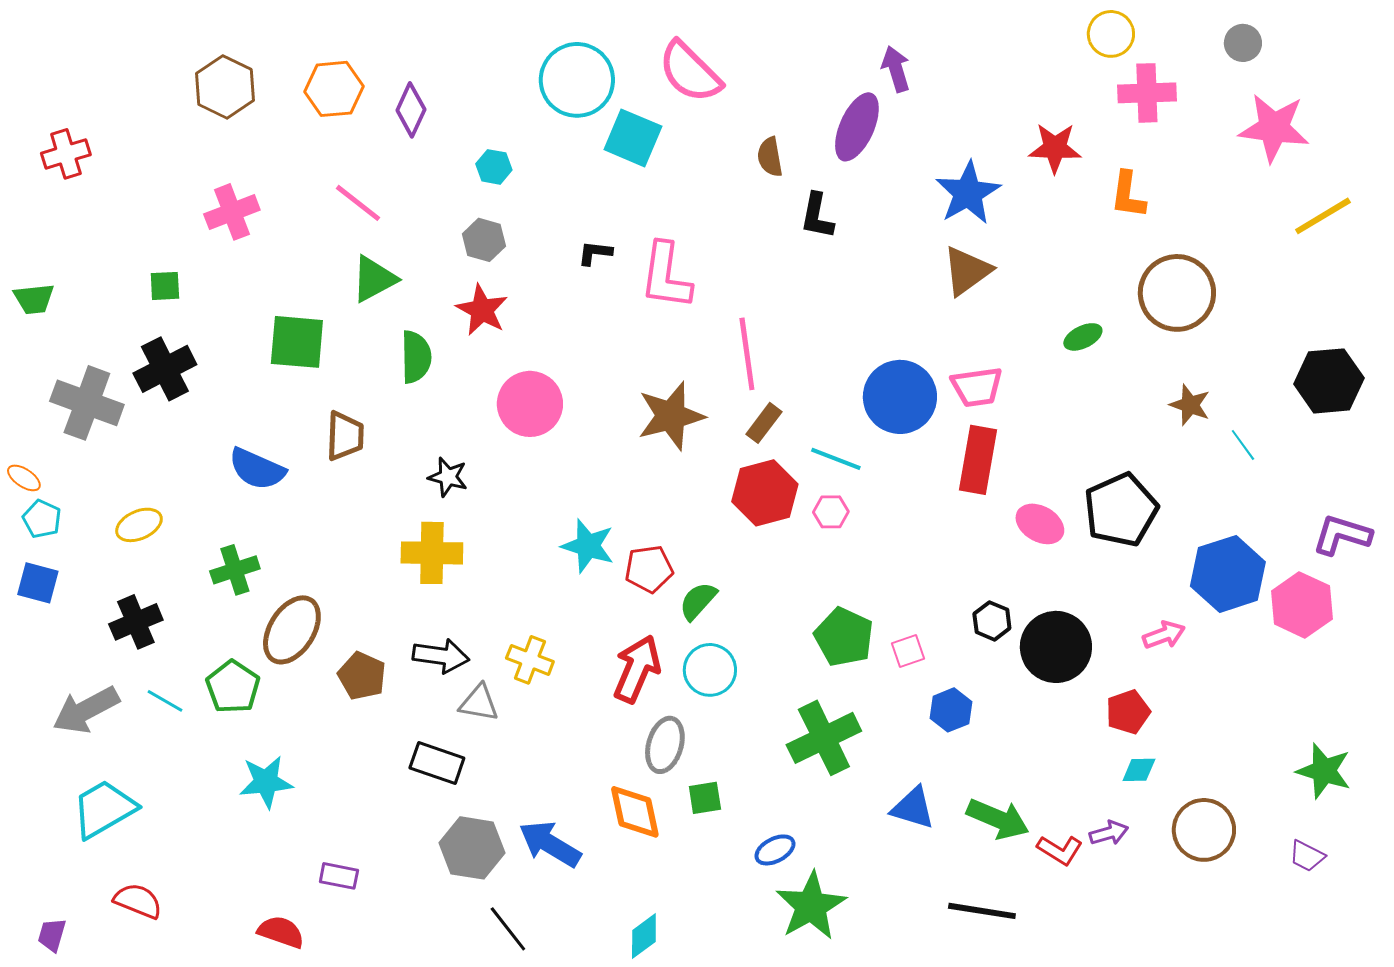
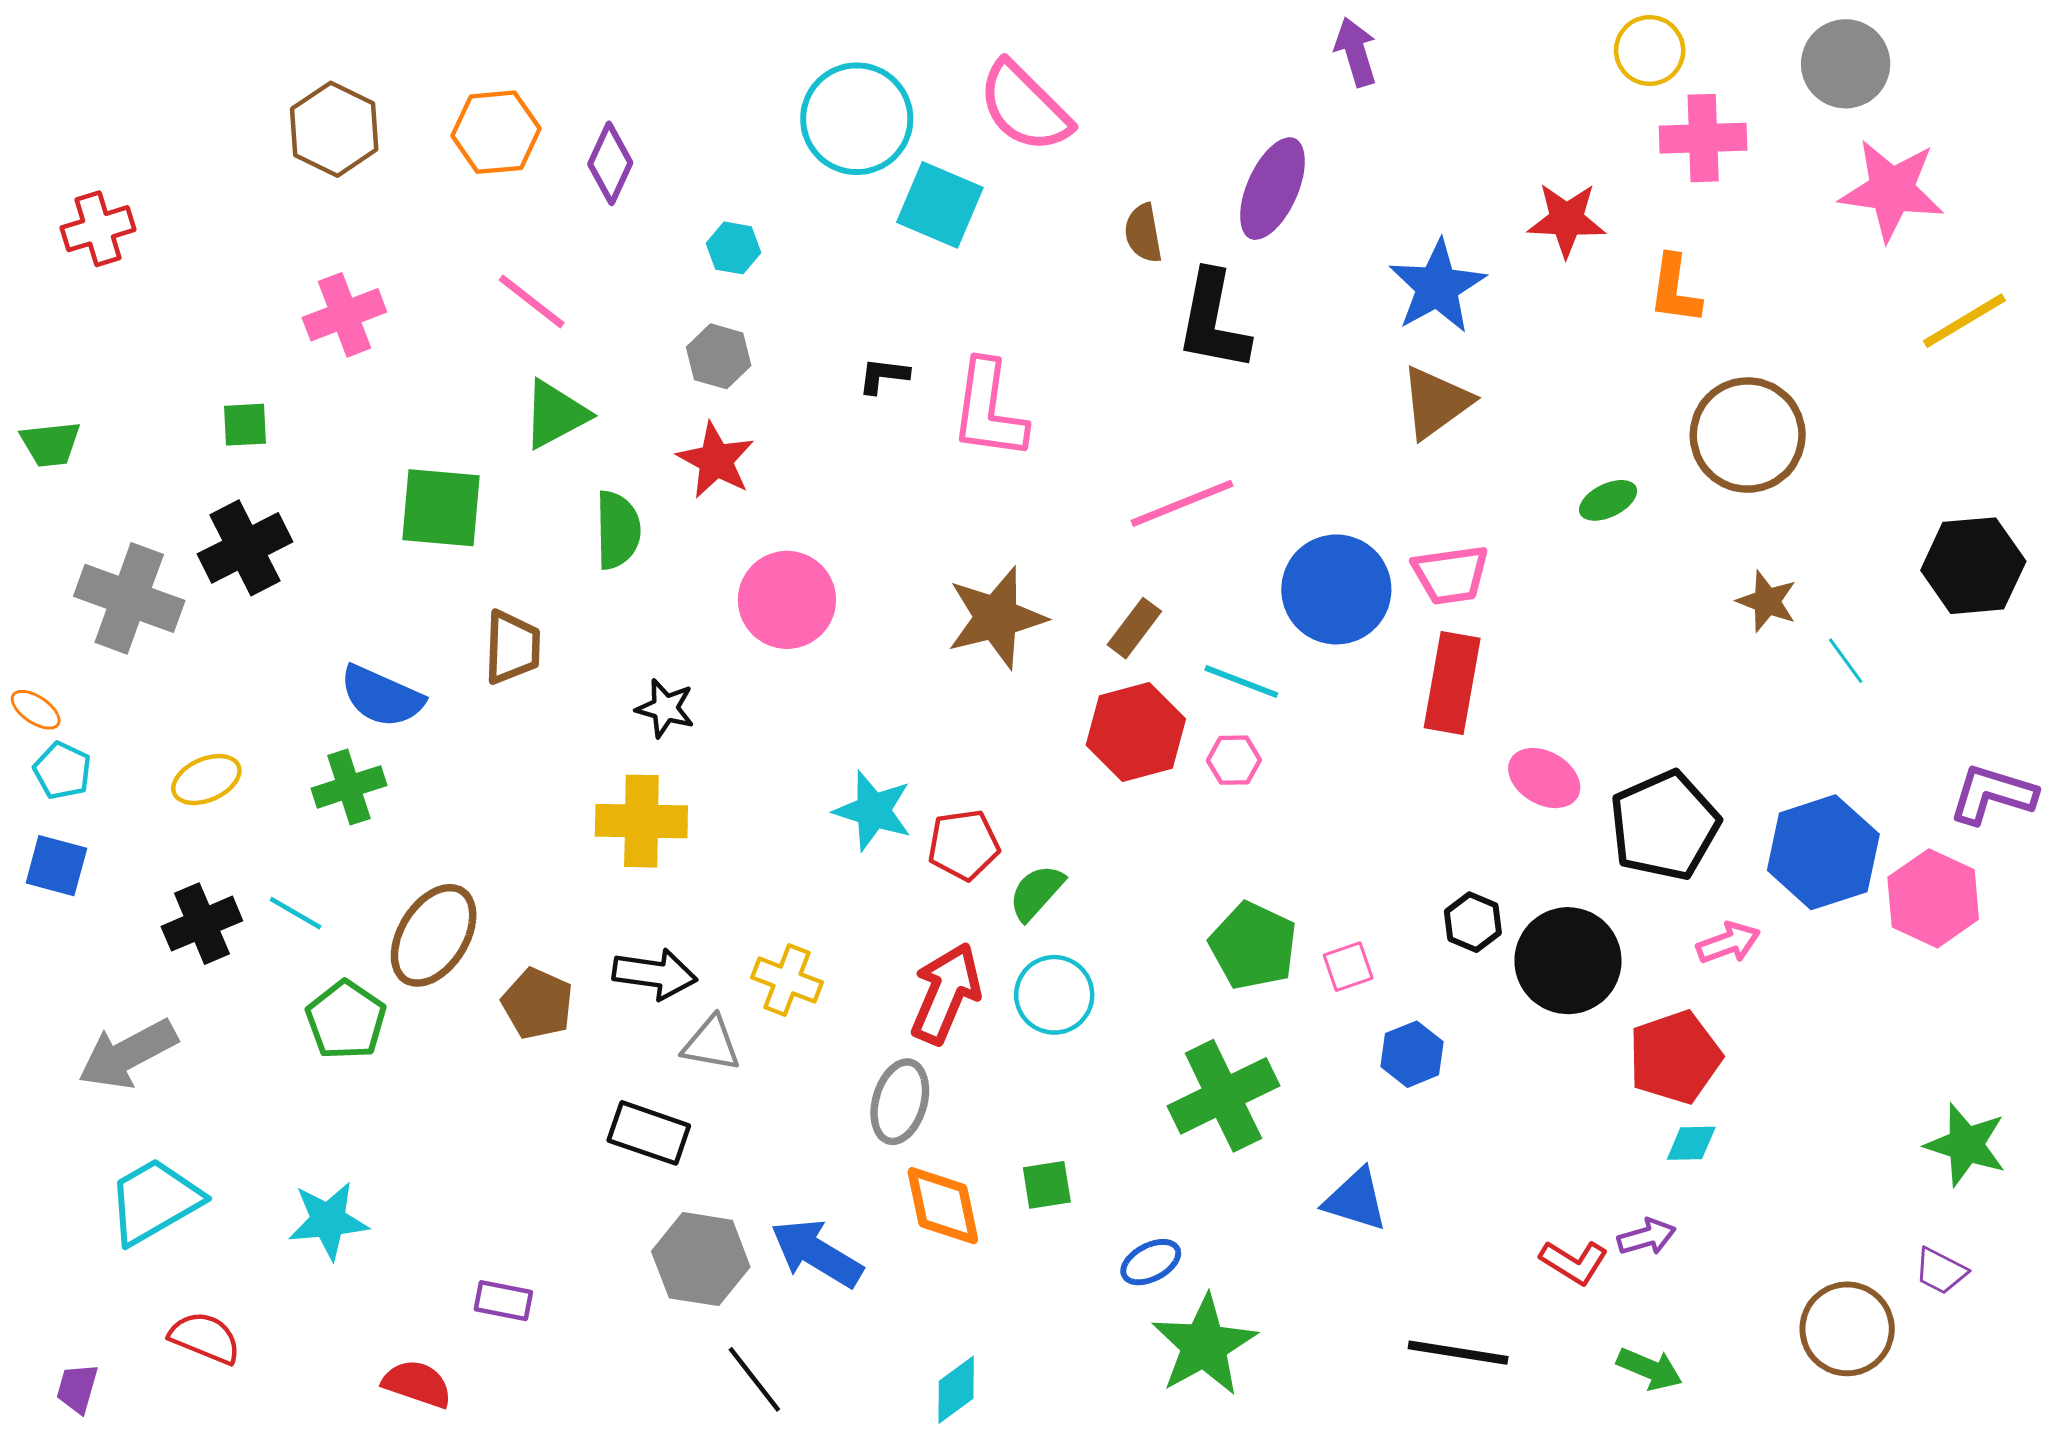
gray circle: (1243, 43) -> (1846, 64), size x1.6
purple arrow: (896, 69) -> (1356, 52), moved
black L-shape: (817, 216) -> (1213, 321), size x1.5
pink line: (747, 354) -> (1182, 503), moved, turned 76
black pentagon: (1121, 510) -> (1664, 826), moved
green cross: (235, 570) -> (349, 787), moved
cyan line: (165, 701) -> (295, 913), moved
red pentagon: (1128, 712) -> (1675, 1057), size x1.4
gray ellipse: (665, 745) -> (900, 1102), moved
cyan star: (266, 782) -> (328, 1221), moved
green arrow: (998, 819) -> (1650, 1369), moved, size x0.7
brown circle: (1204, 830) -> (1847, 1329), moved

